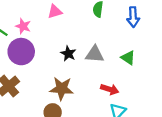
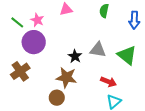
black star: (68, 54) -> (75, 56), moved
green triangle: (128, 58) -> (127, 55), size x1.5

